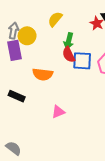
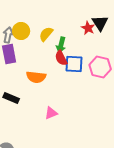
yellow semicircle: (55, 19) -> (46, 34), moved
yellow circle: (27, 36) -> (21, 31), moved

